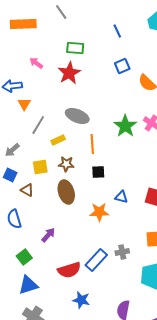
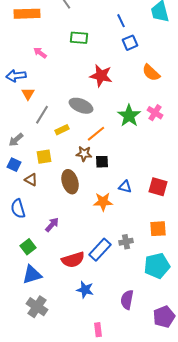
blue square: (122, 66) -> (130, 43), moved
red star: (69, 73) -> (101, 76), moved, turned -30
orange line: (92, 144) -> (96, 134), turned 54
brown star: (66, 164) -> (84, 154), moved

